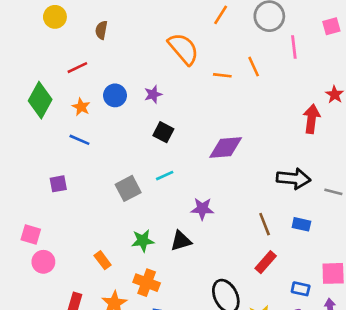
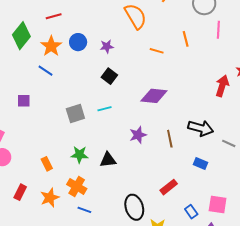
orange line: (222, 75) -> (157, 51), moved
orange star: (81, 107) -> (51, 46), size x1.5
purple star: (202, 209) -> (138, 135), moved, turned -30
brown line: (265, 224) -> (170, 139), moved
blue rectangle: (301, 289) -> (191, 212), turned 32

